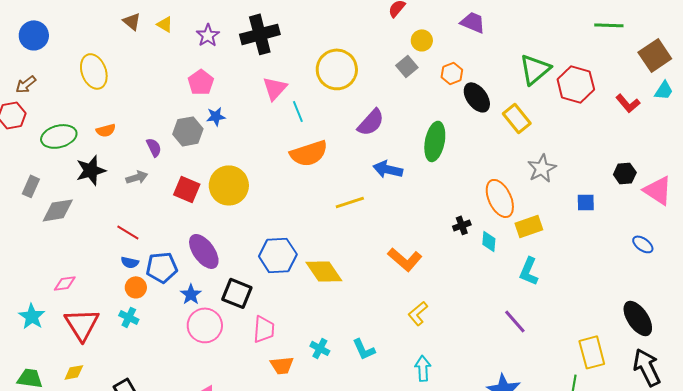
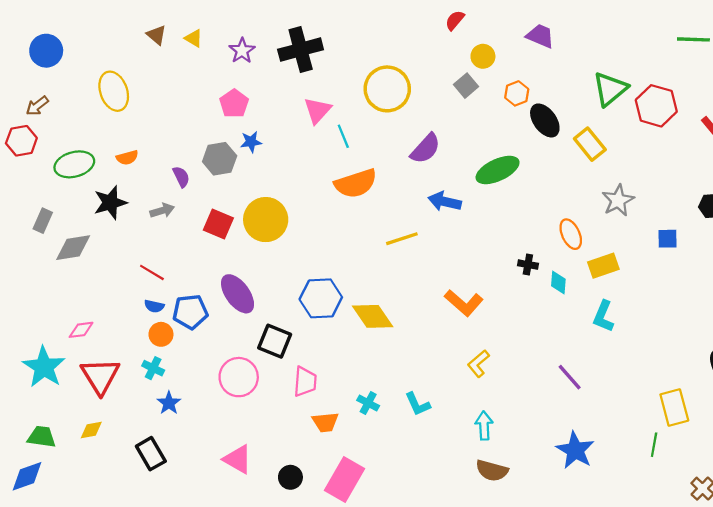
green ellipse: (435, 141) -> (498, 170), turned 54
orange ellipse: (500, 198) -> (571, 234), size x0.7
black cross: (462, 225) -> (528, 265), turned 30
blue star: (191, 294) -> (169, 403), moved
cyan star: (32, 316) -> (44, 367), size x1.4
purple line: (515, 321) -> (570, 377), moved

